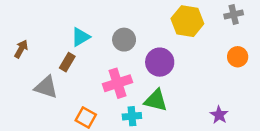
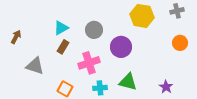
brown rectangle: (67, 62) -> (63, 47), moved
green triangle: (156, 100) -> (128, 82), moved

